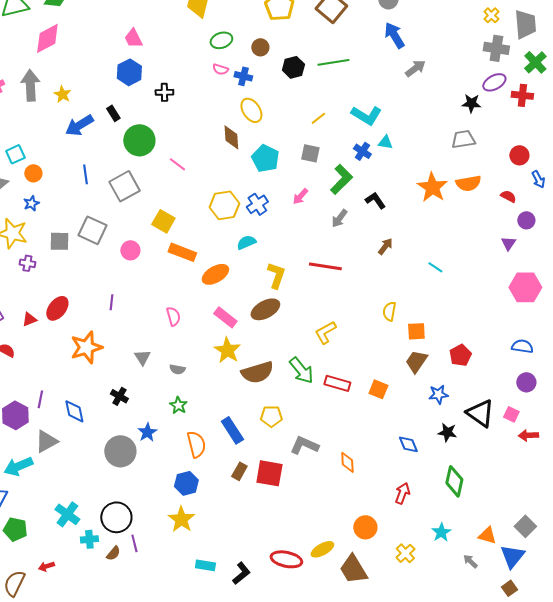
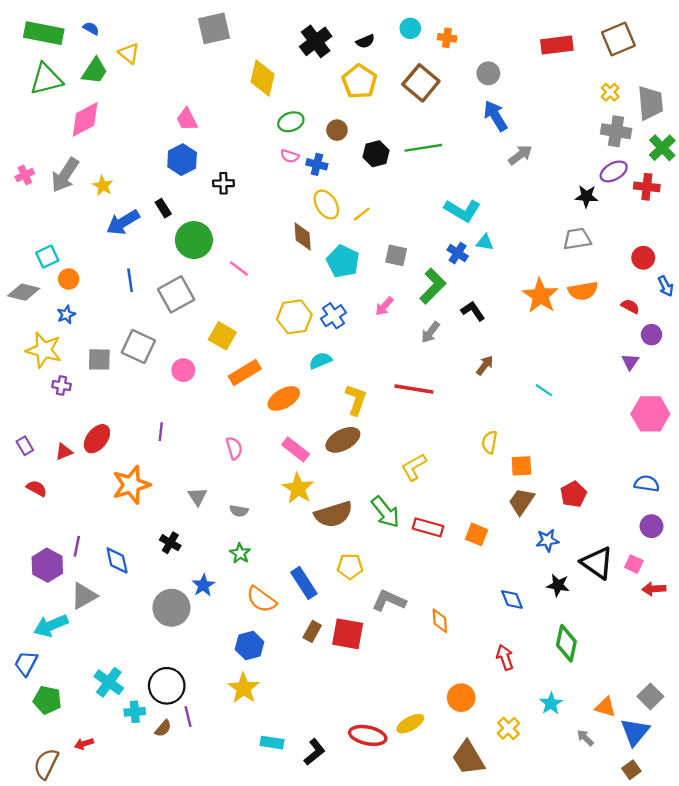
gray arrow: (30, 85) -> (65, 175), turned -144
yellow line: (318, 118) -> (362, 214), moved
orange rectangle: (182, 252) -> (245, 372), turned -52
orange semicircle: (196, 444) -> (261, 599), turned 140
red arrow: (402, 493) -> (505, 657), turned -40
brown trapezoid: (353, 569) -> (468, 758), moved

